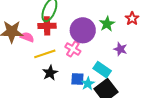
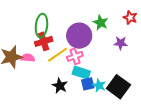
red star: (132, 19) -> (130, 17), moved
pink cross: (73, 49) -> (75, 56), turned -35
yellow line: (45, 54) -> (58, 55), moved
cyan rectangle: (102, 70) -> (81, 73), moved

